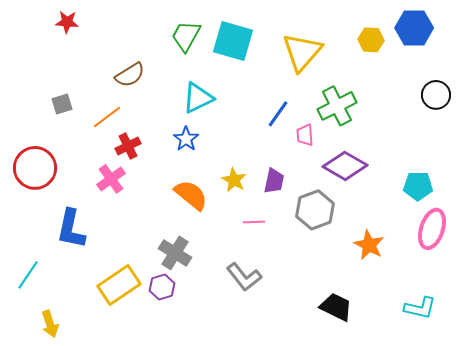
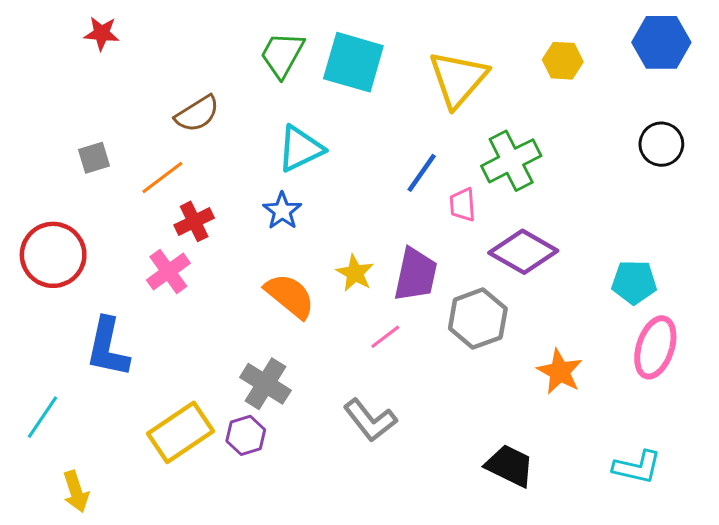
blue hexagon: (414, 28) -> (661, 42), moved
purple trapezoid: (274, 181) -> (416, 275), size x1.4
pink line: (254, 222) -> (385, 337), turned -35

